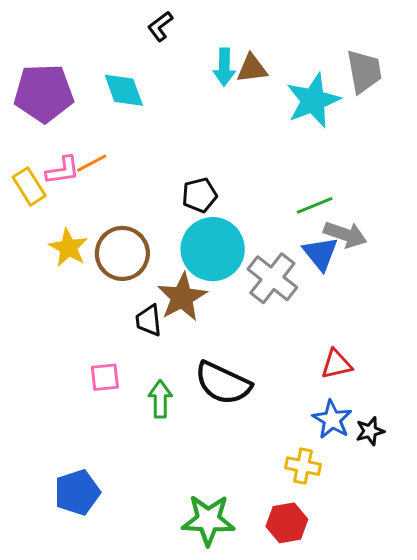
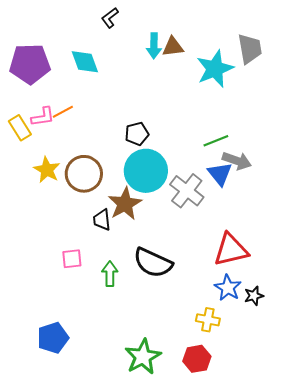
red triangle: (336, 364) -> (231, 250), size x1.6
green star: (208, 520) -> (143, 357), turned -30

